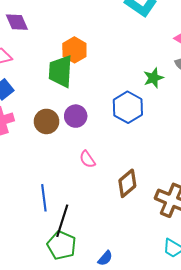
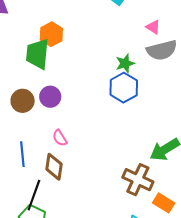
blue hexagon: (128, 107) -> (124, 88), moved
brown diamond: (127, 183) -> (54, 167), moved, turned -44
blue line: (44, 198) -> (22, 154), moved

